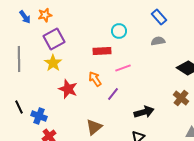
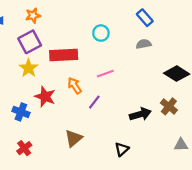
orange star: (45, 15) -> (33, 15), moved
red rectangle: (102, 51) -> (64, 55), moved, size x1.4
black arrow: (144, 112) -> (140, 114), moved
blue cross: (39, 116) -> (21, 112), moved

